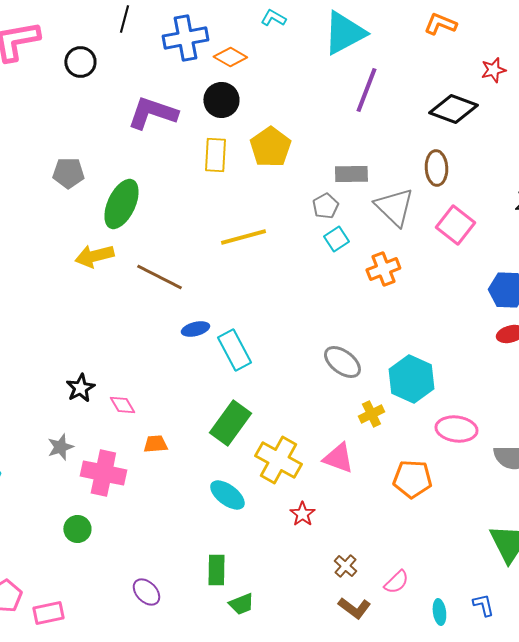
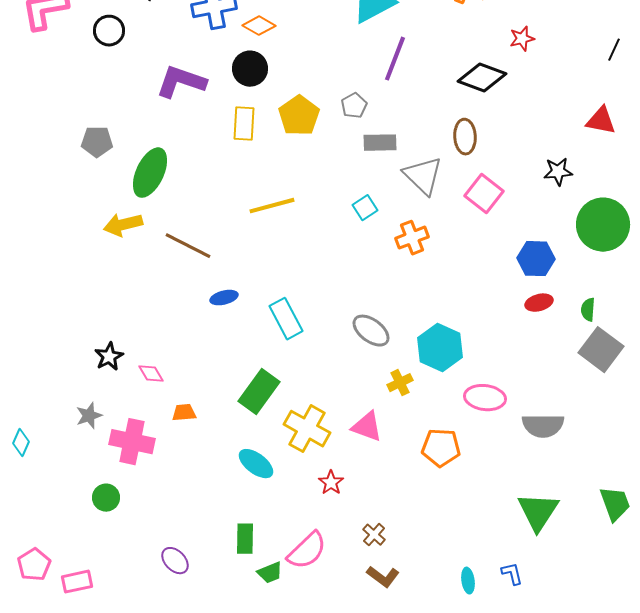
gray pentagon: (325, 206) -> (354, 106), moved
cyan rectangle: (234, 350) -> (286, 319), moved
pink semicircle: (396, 582) -> (307, 551), moved, size x1.6

